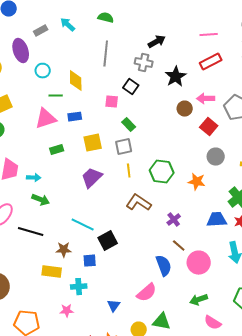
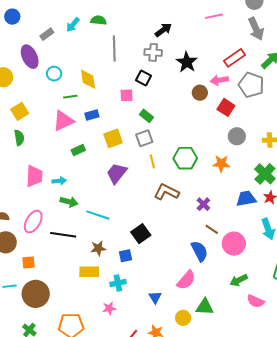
green semicircle: (106, 18) -> (99, 20), moved
cyan arrow: (68, 25) -> (73, 25), turned -84
red rectangle: (211, 62) -> (235, 58), moved
cyan line: (83, 225) -> (98, 215), moved

